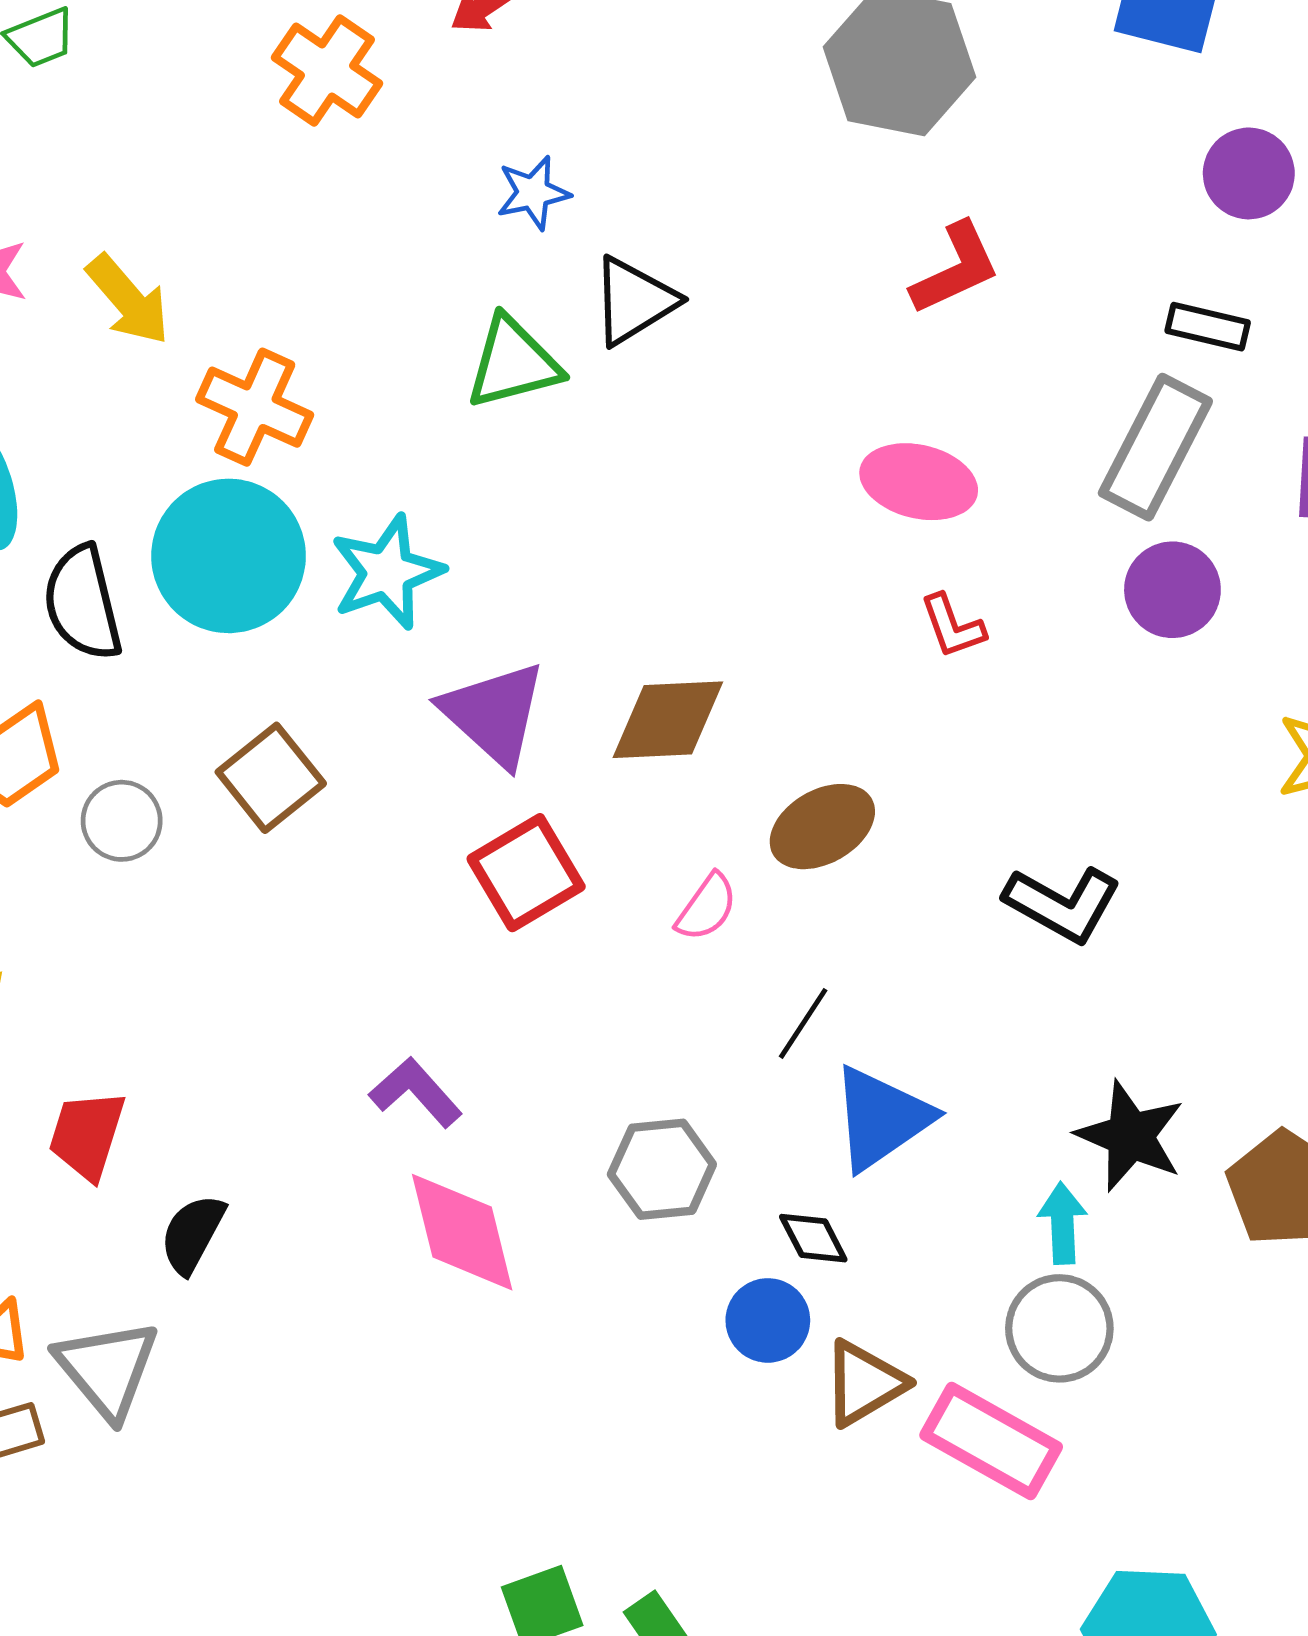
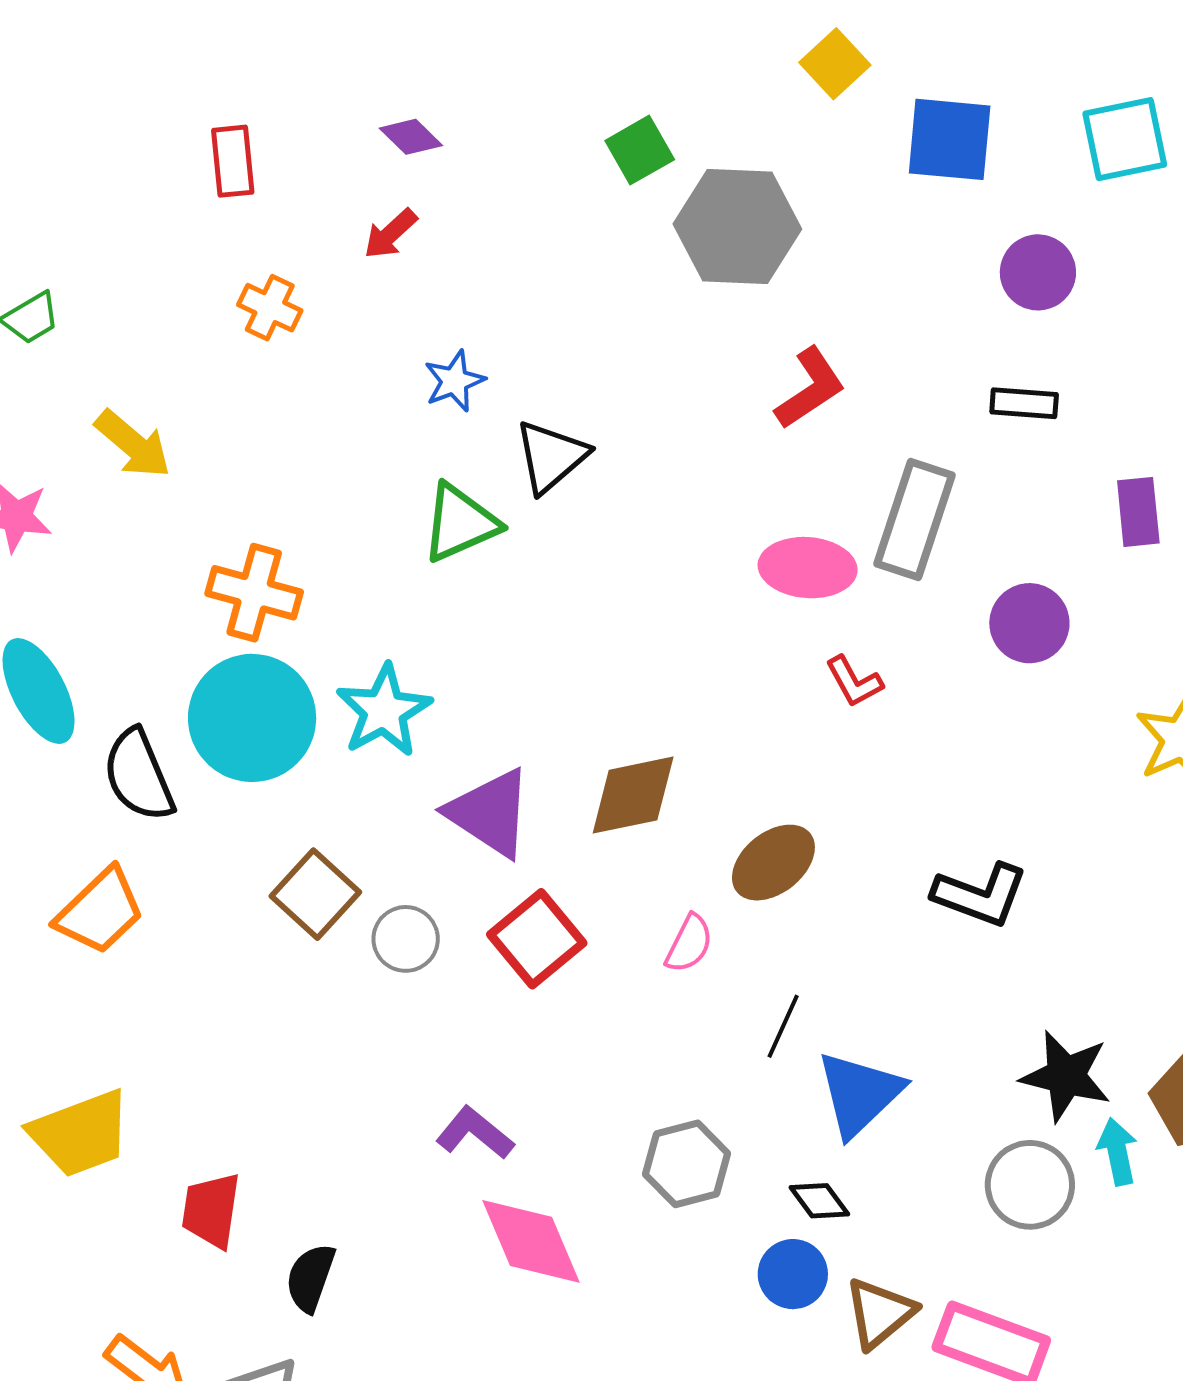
orange cross: (327, 71) -> (270, 308), size x0.7
yellow arrow: (128, 300) -> (133, 444), moved
gray rectangle: (1155, 447) -> (914, 519), moved
gray circle: (122, 821) -> (406, 939), moved
cyan arrow: (1063, 1223) -> (1117, 1152), moved
gray circle: (1059, 1328) -> (1030, 1185), moved

